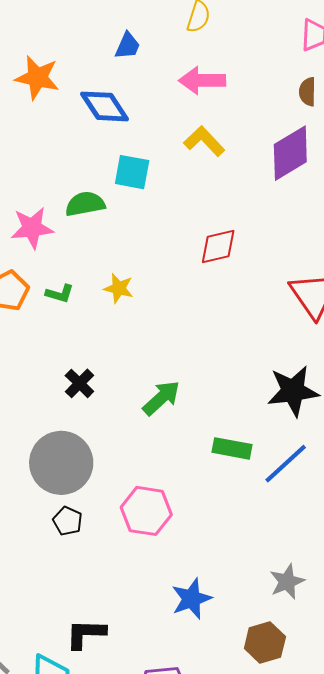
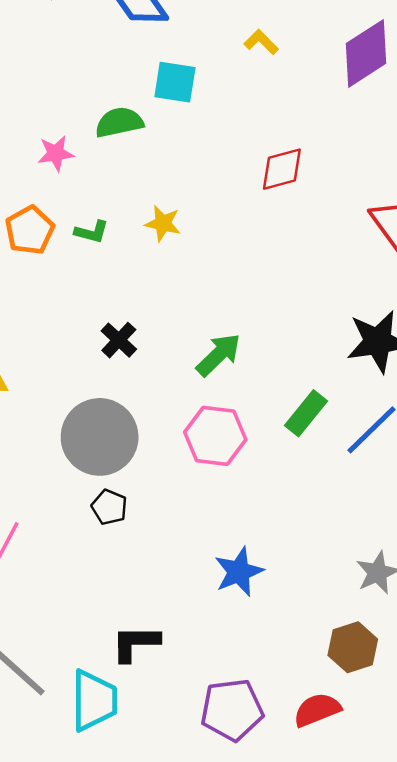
yellow L-shape: (204, 141) -> (261, 42), size x0.7
pink star: (32, 228) -> (56, 153), size x0.7
green rectangle: (232, 448) -> (306, 413), turned -60
pink hexagon: (146, 511) -> (215, 436), moved
blue star: (191, 599) -> (239, 572), moved

